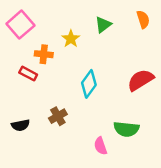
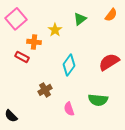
orange semicircle: (143, 19) -> (111, 15), turned 56
black semicircle: (20, 125) -> (11, 116), moved, turned 56
pink semicircle: (101, 146) -> (69, 109), moved

